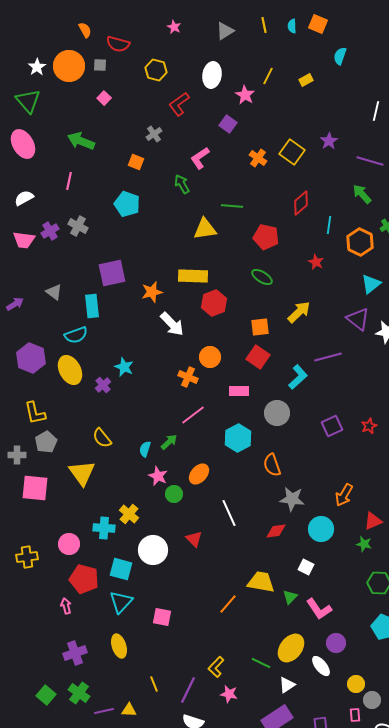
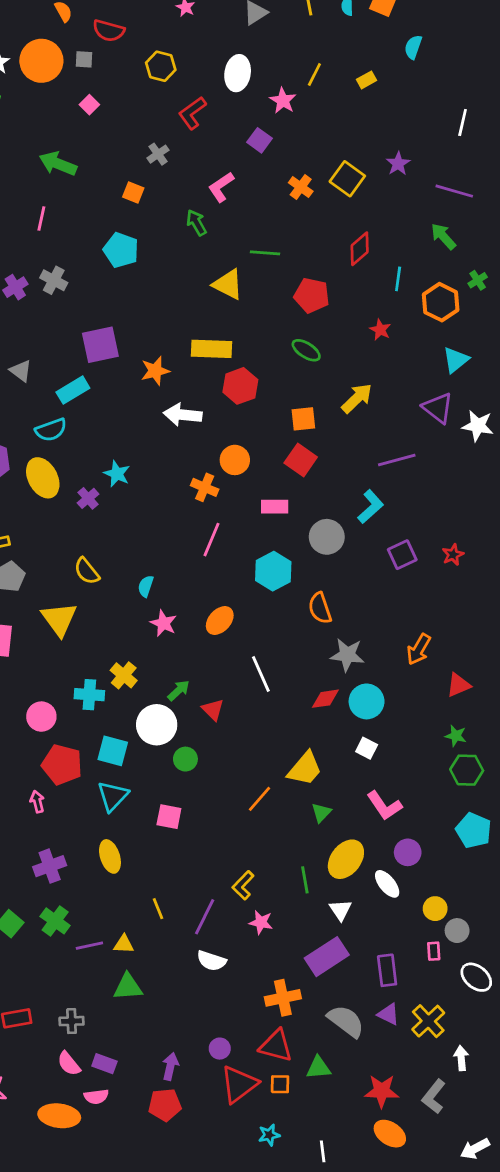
yellow triangle: (205, 229) -> (228, 284), turned 35
cyan rectangle: (92, 306) -> (73, 390), turned 65
white arrow: (172, 324) -> (183, 415), turned 140
cyan L-shape: (298, 377) -> (371, 507), moved
pink line: (193, 415) -> (212, 540), turned -30
green arrow: (169, 442) -> (179, 690), moved
green circle: (174, 494) -> (185, 759), moved
cyan circle: (321, 529) -> (367, 701), moved
green star: (364, 544) -> (456, 736), moved
yellow trapezoid: (261, 582) -> (305, 769), turned 120
green triangle: (290, 597) -> (321, 813), moved
green line: (261, 663) -> (305, 880), turned 54
white triangle: (287, 685) -> (340, 910), turned -30

